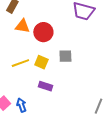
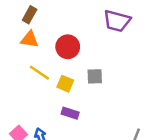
orange triangle: (22, 26) -> (30, 39), moved
yellow line: (20, 63) -> (39, 73), moved, turned 54

